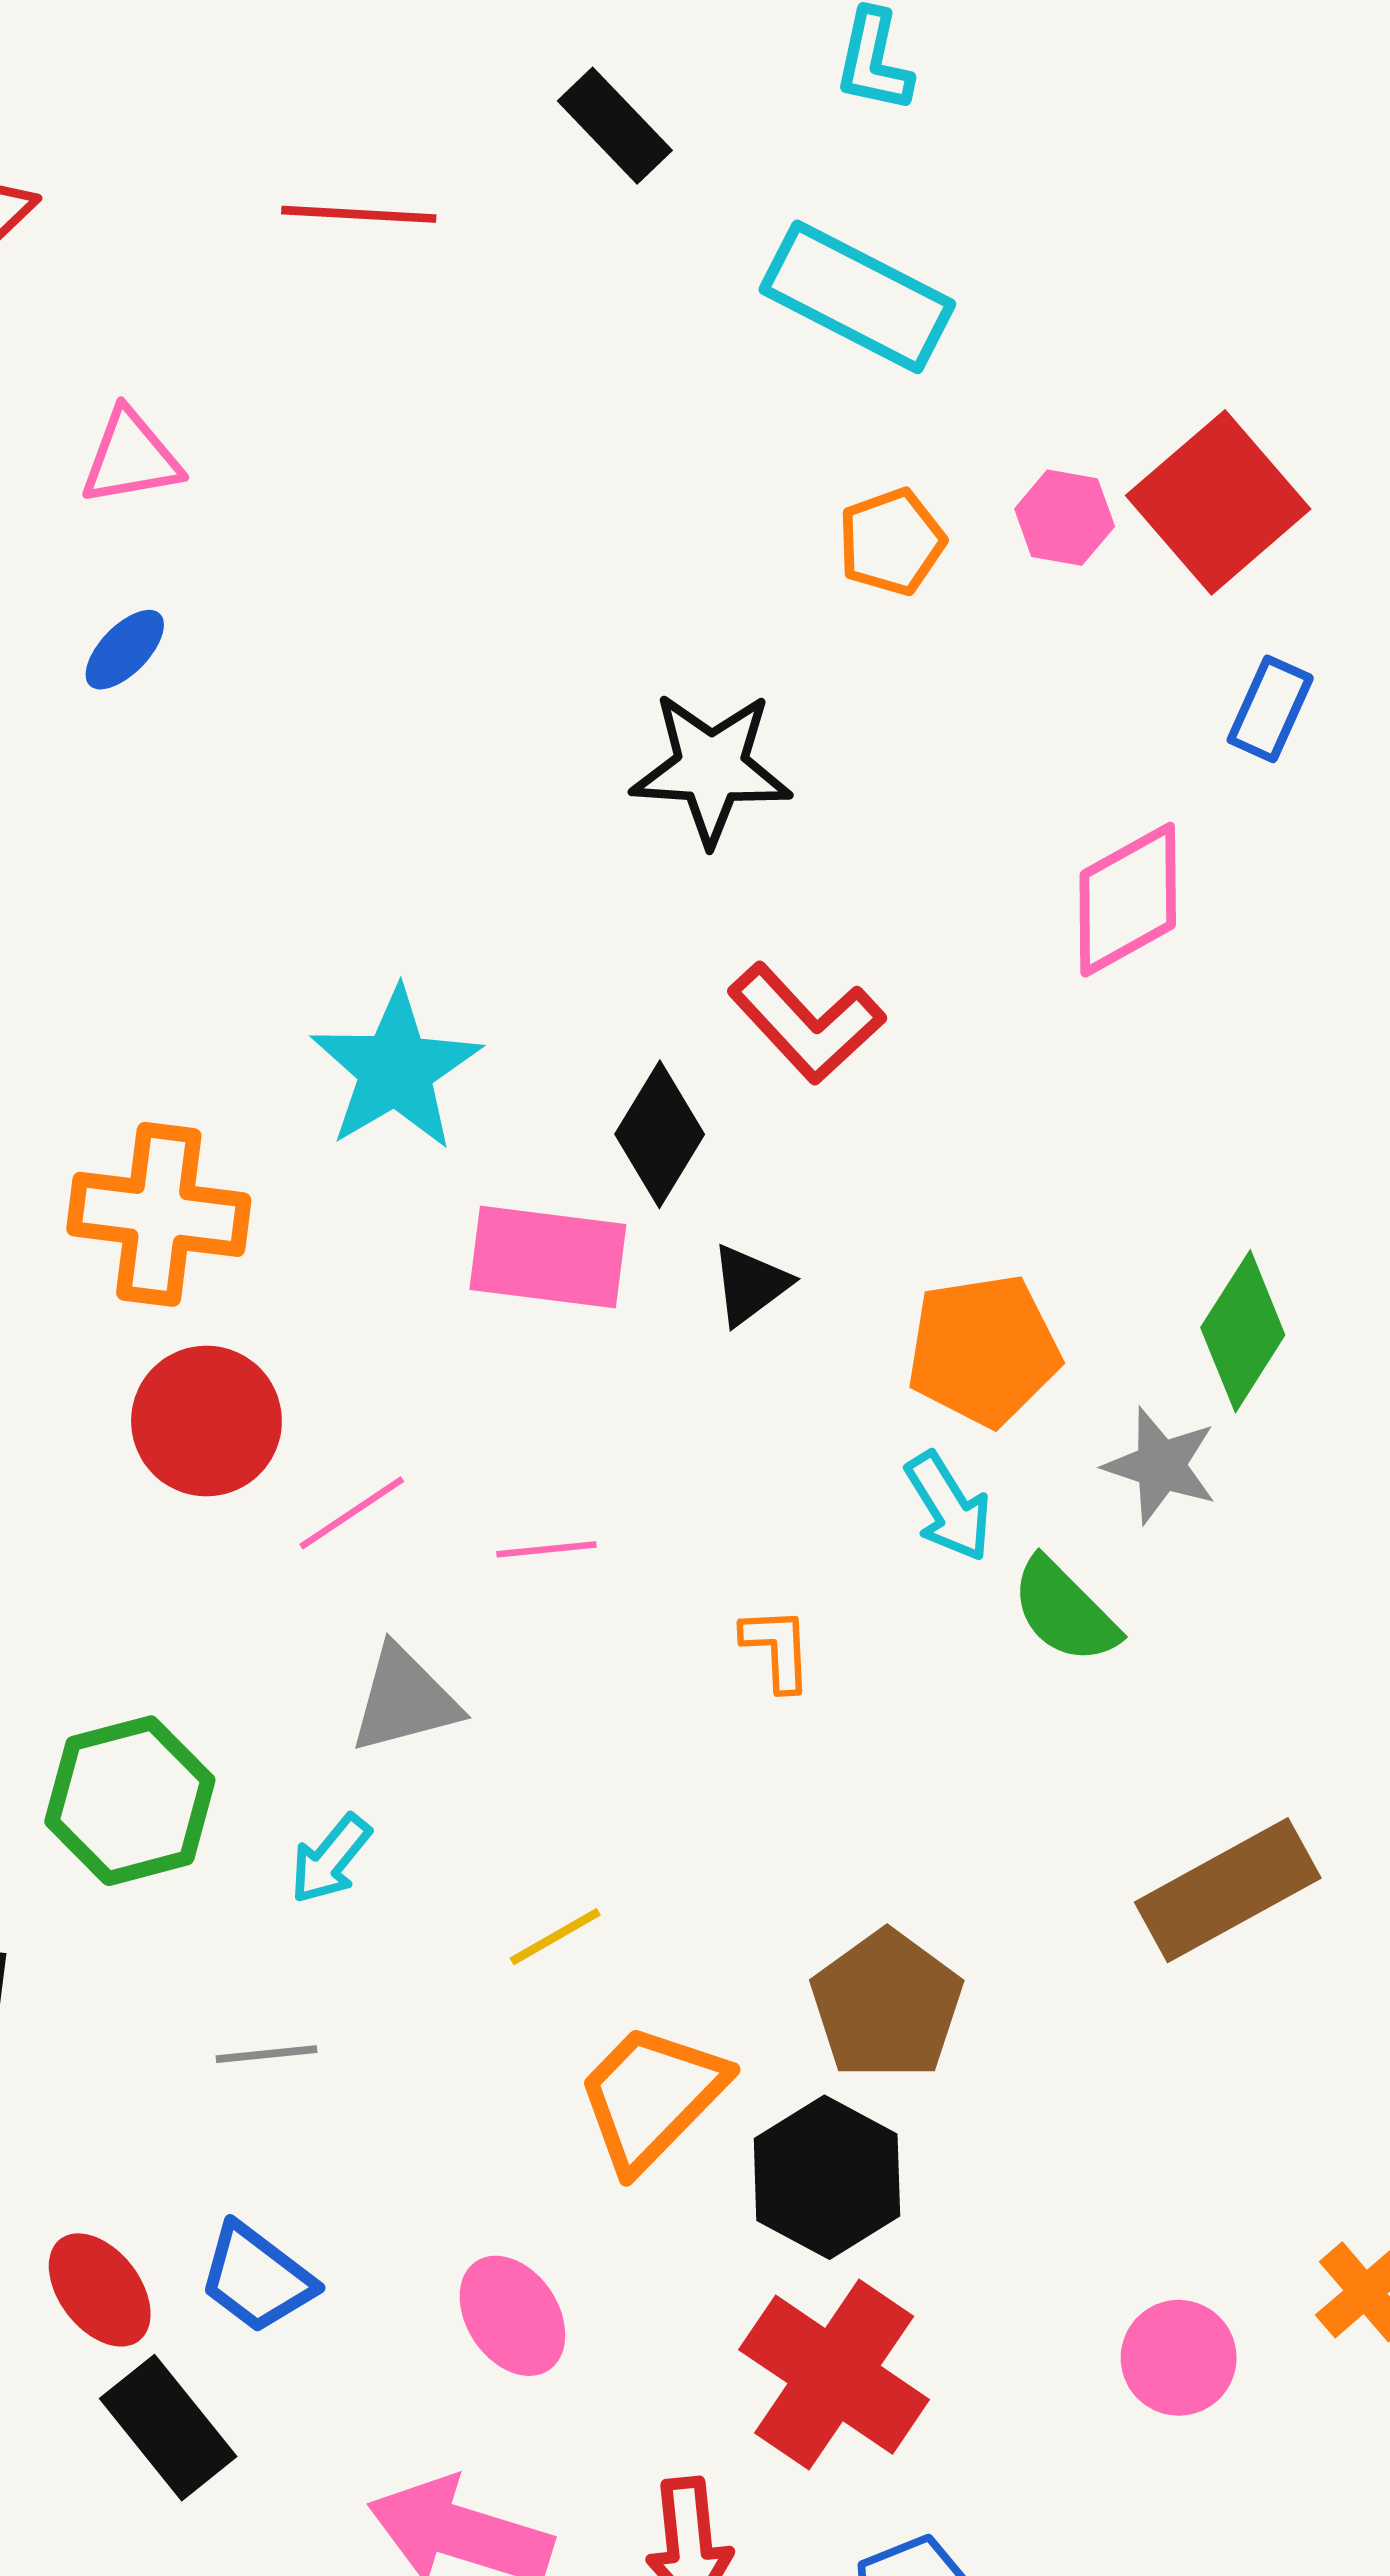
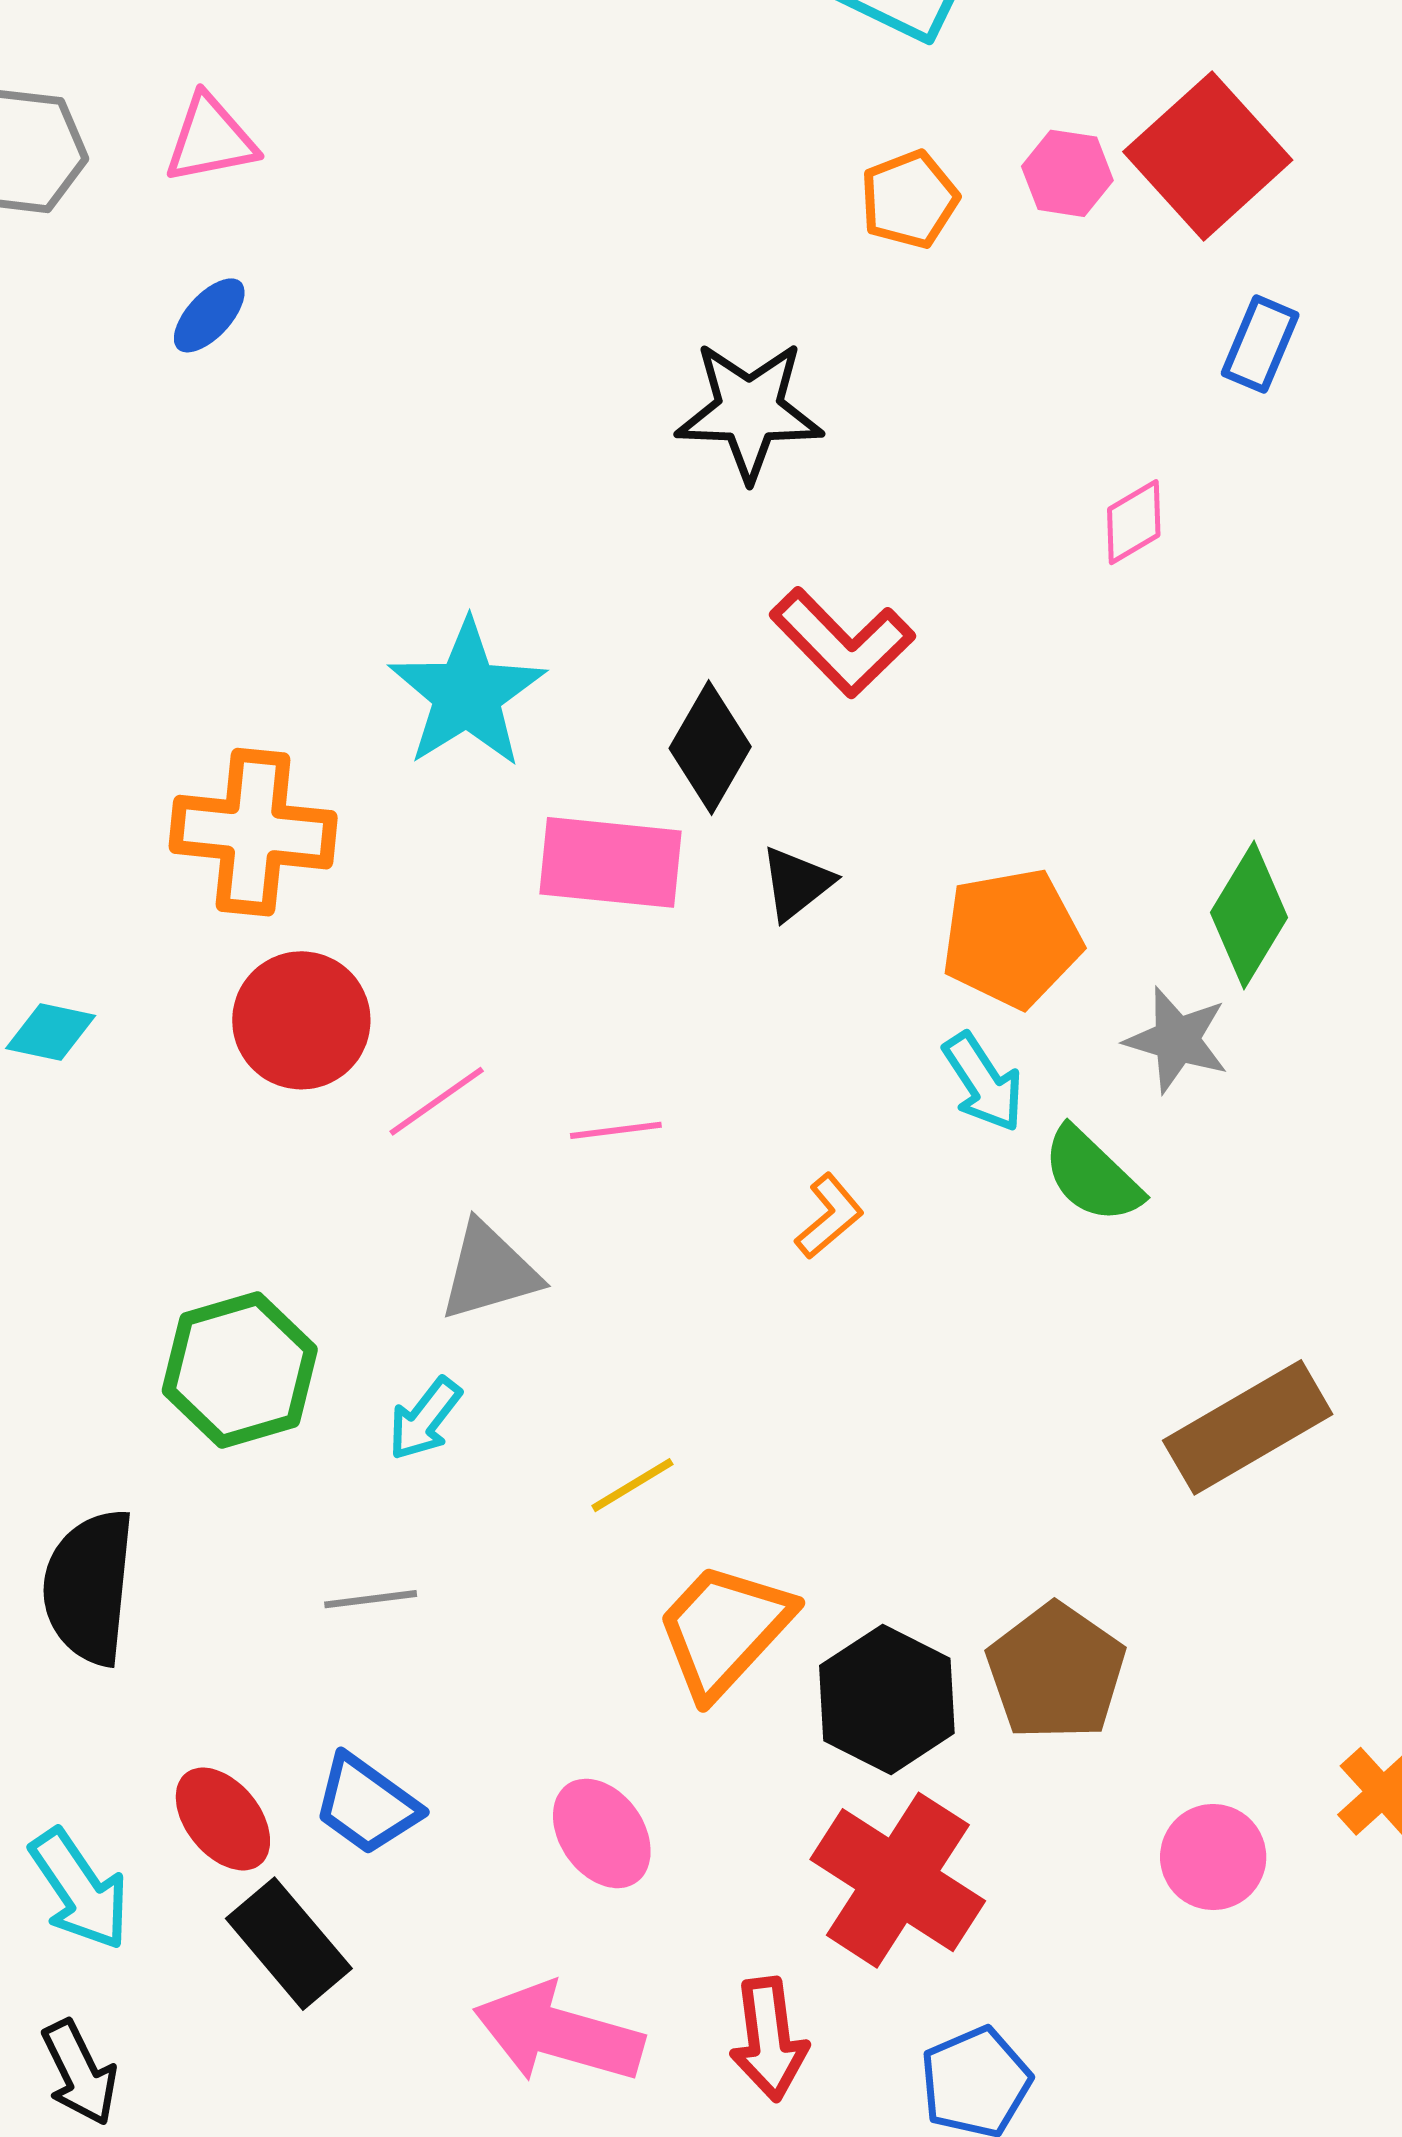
pink diamond: (1128, 900) -> (1134, 522), size x0.6
orange L-shape: (777, 1649) -> (829, 1216), turned 54
brown pentagon: (887, 2005) -> (1056, 1672), moved

